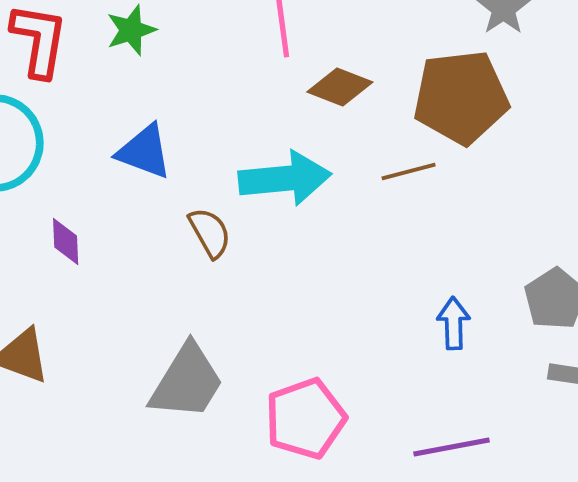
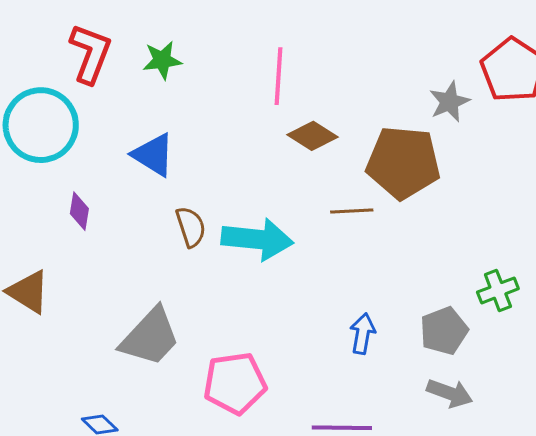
cyan arrow: (285, 178) -> (257, 239), moved

